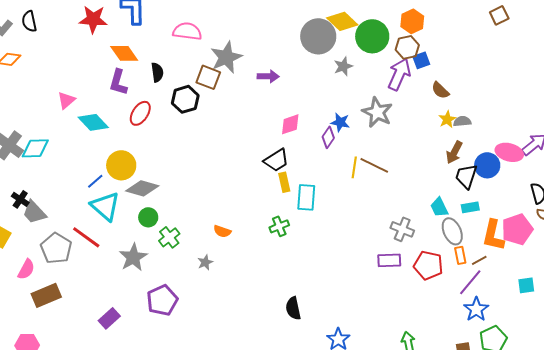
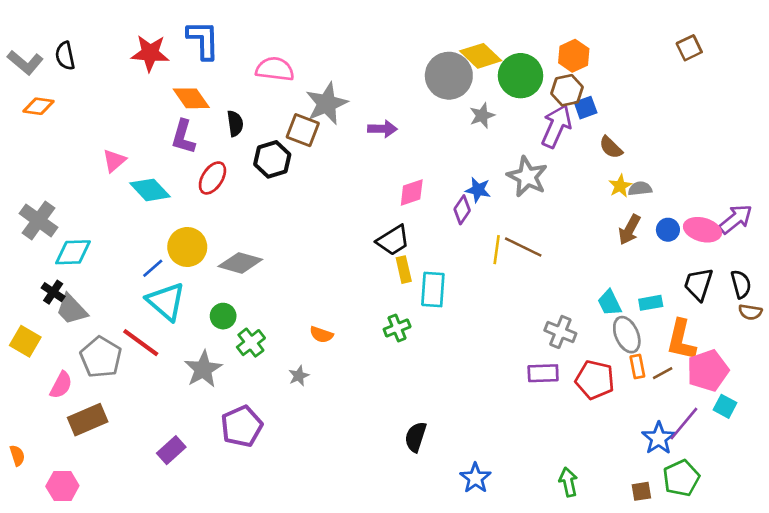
cyan diamond: (35, 148) -> (73, 252), moved
blue circle: (487, 165) -> (668, 230), moved, size x0.7
black trapezoid: (466, 176) -> (698, 284), moved
gray diamond: (142, 188) -> (240, 263), moved
pink pentagon: (517, 229) -> (708, 370), moved
purple line: (470, 282) -> (684, 424), moved
cyan square: (526, 285) -> (725, 406), turned 36
black semicircle: (293, 308) -> (416, 437), turned 30

